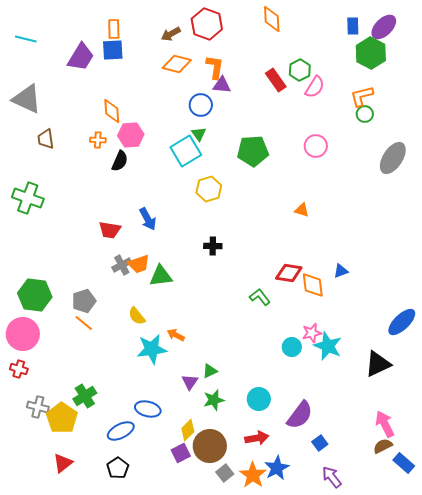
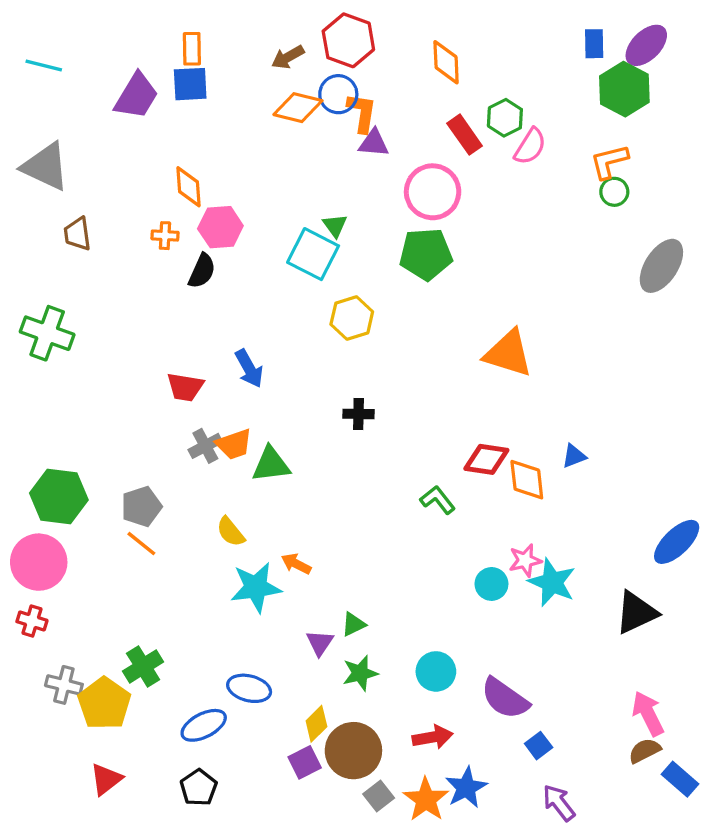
orange diamond: (272, 19) -> (446, 62), moved
blue circle: (201, 105) -> (338, 94), moved
pink circle: (316, 146) -> (433, 192), moved, size x1.4
cyan square: (186, 151) -> (313, 254), turned -32
orange triangle: (302, 210) -> (508, 353), size x2.0
purple semicircle: (300, 415) -> (505, 698), turned 88

